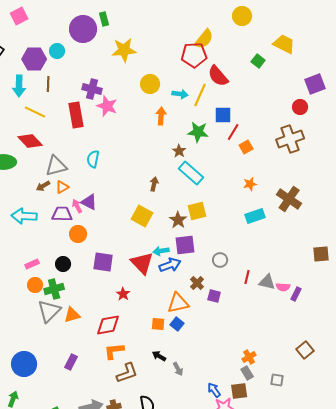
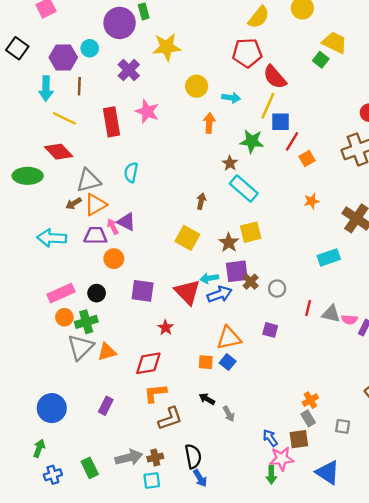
yellow semicircle: (204, 39) -> (259, 17), moved
yellow trapezoid: (284, 44) -> (335, 43), moved
purple cross: (92, 89) -> (129, 70), moved, turned 30
yellow line: (200, 95) -> (268, 106), moved
orange triangle: (62, 187) -> (95, 205), size x1.5
cyan rectangle: (255, 216) -> (329, 257), moved
pink rectangle: (32, 264) -> (61, 293), size x1.6
brown cross: (197, 283) -> (251, 282), moved

